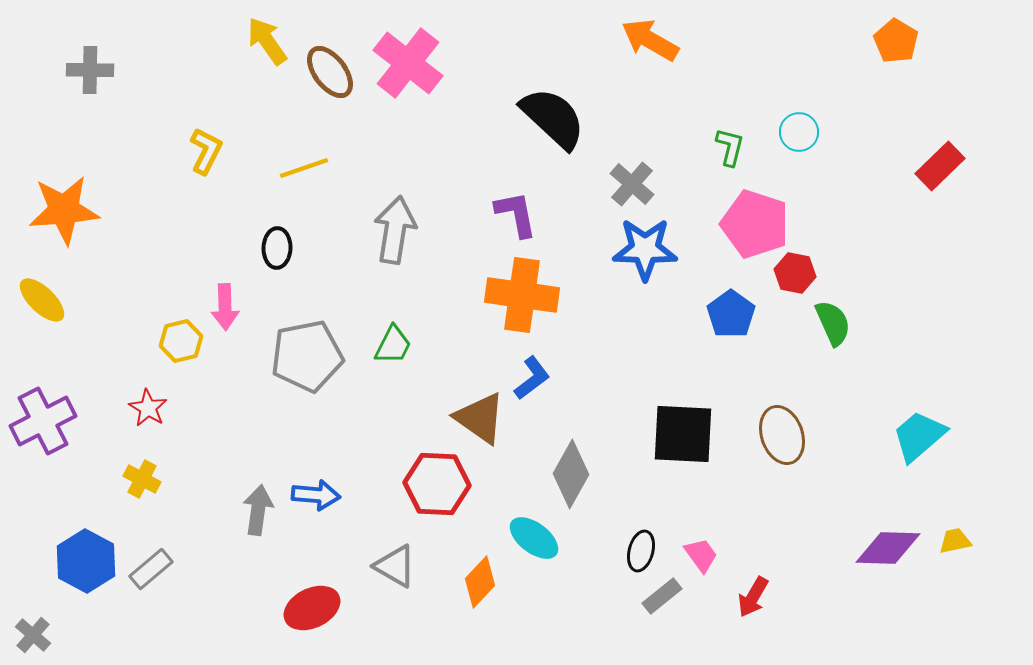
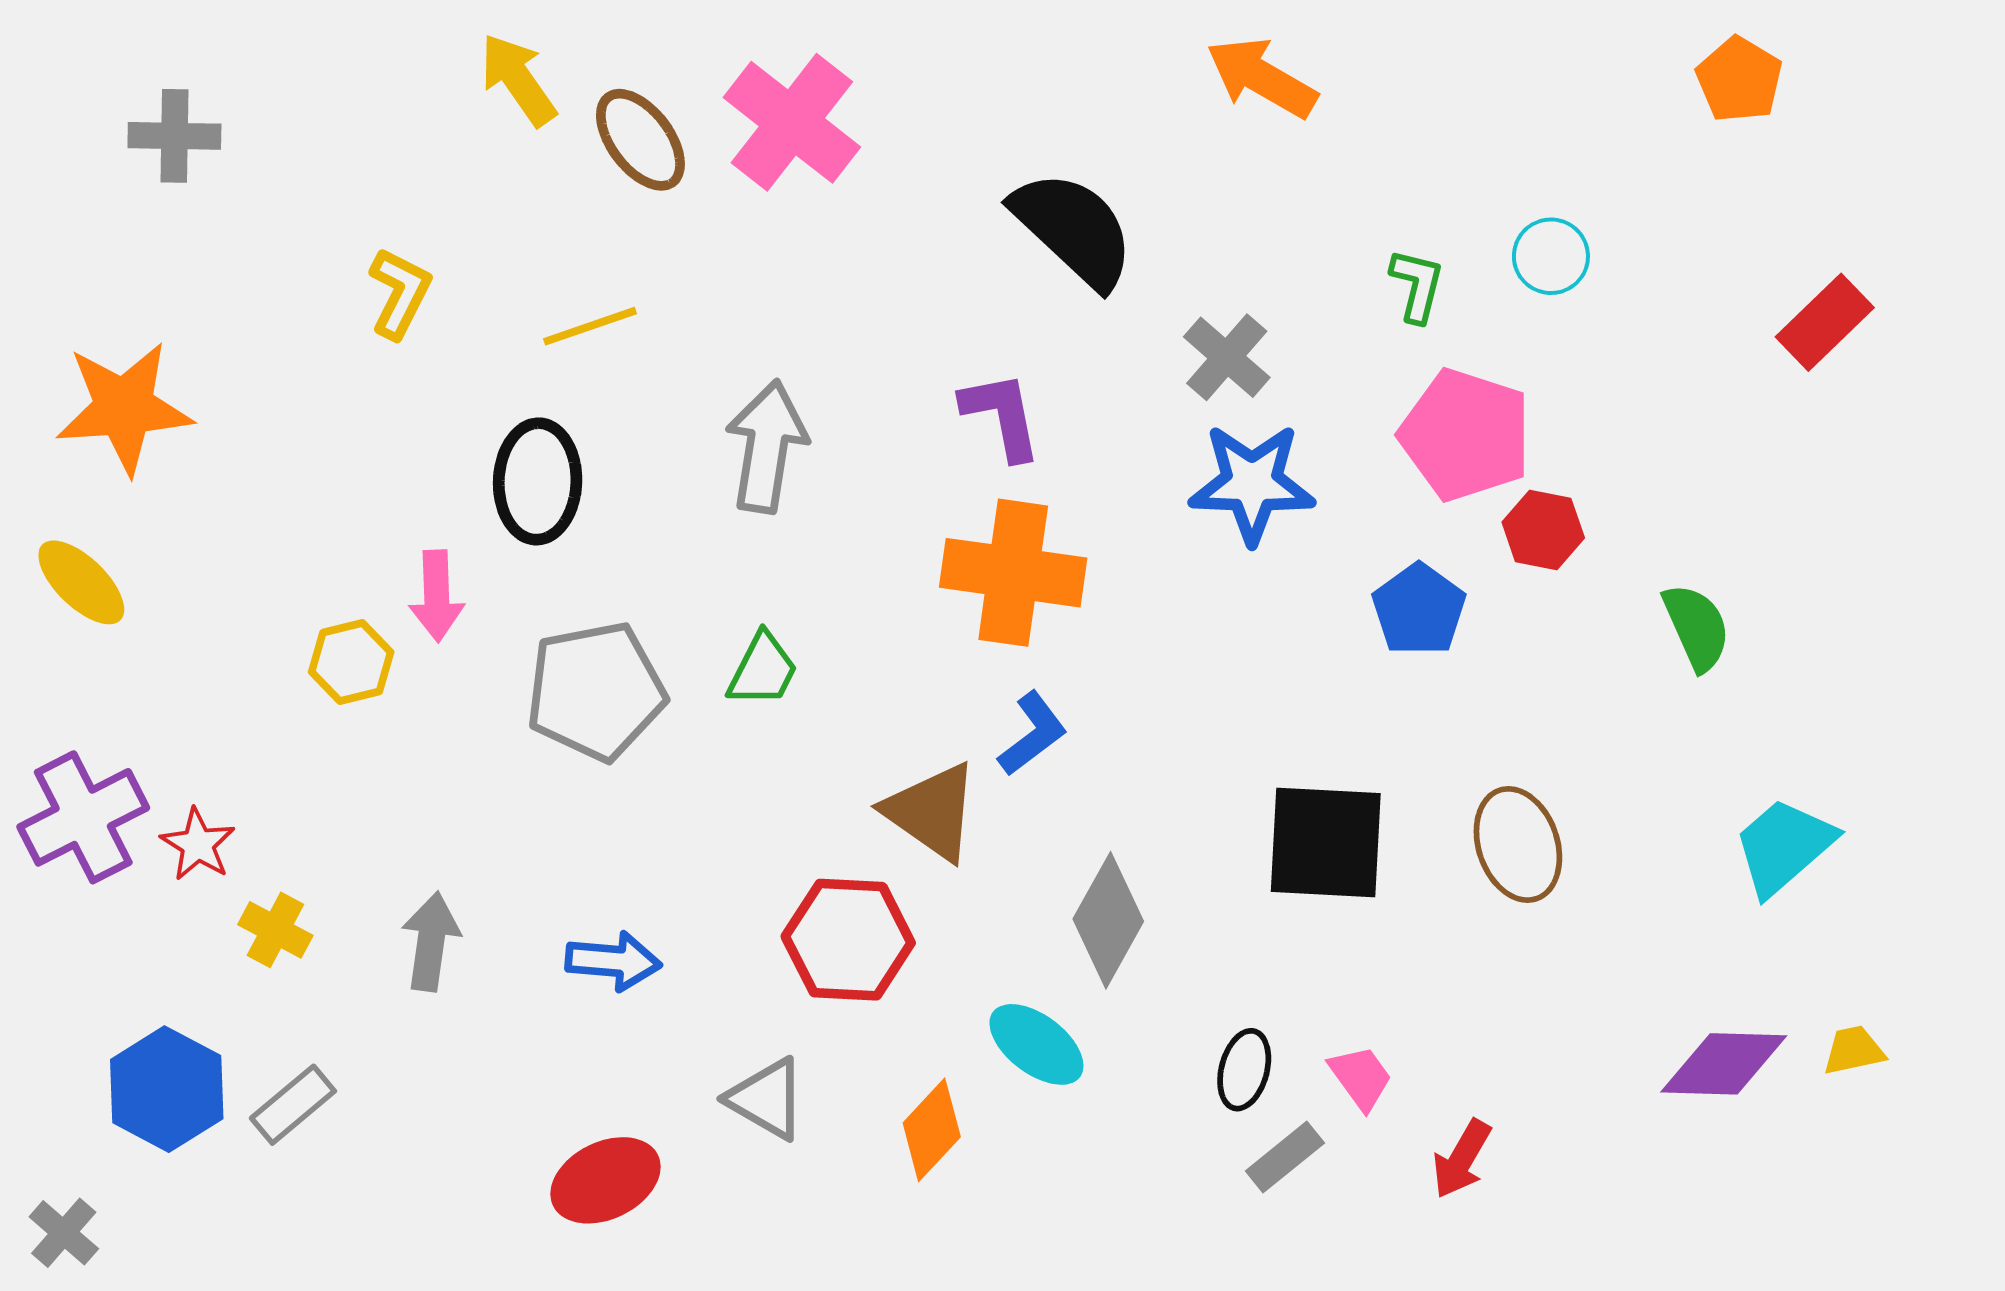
black ellipse: (277, 248) -> (538, 481), size x1.5
green semicircle: (833, 323) -> (1697, 627), moved
red star: (148, 408) -> (198, 844), moved
gray arrow: (258, 510) -> (431, 942), moved

